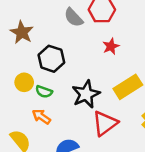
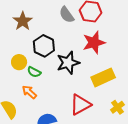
red star: (111, 46) -> (94, 42), size x1.6
black star: (86, 94) -> (68, 63), moved

